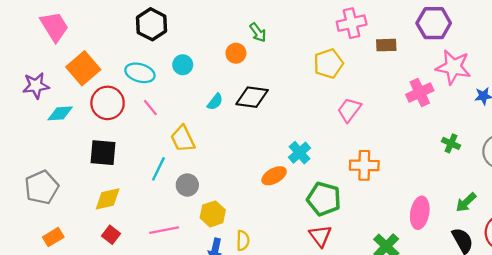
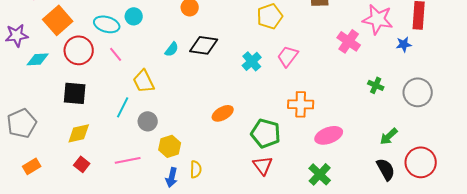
cyan circle: (183, 65) -> (134, 16), moved
pink cross: (420, 93) -> (349, 41), turned -30
cyan cross: (300, 153) -> (252, 61), moved
pink ellipse: (420, 213) -> (329, 135), moved, turned 60

